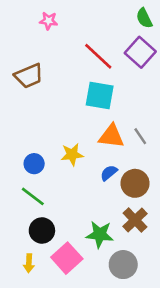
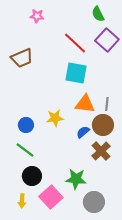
green semicircle: (144, 18) -> (98, 14), moved
gray line: (140, 136) -> (107, 104), turned 40
brown circle: (135, 183) -> (103, 125), moved
brown cross: (135, 220) -> (101, 151), moved

